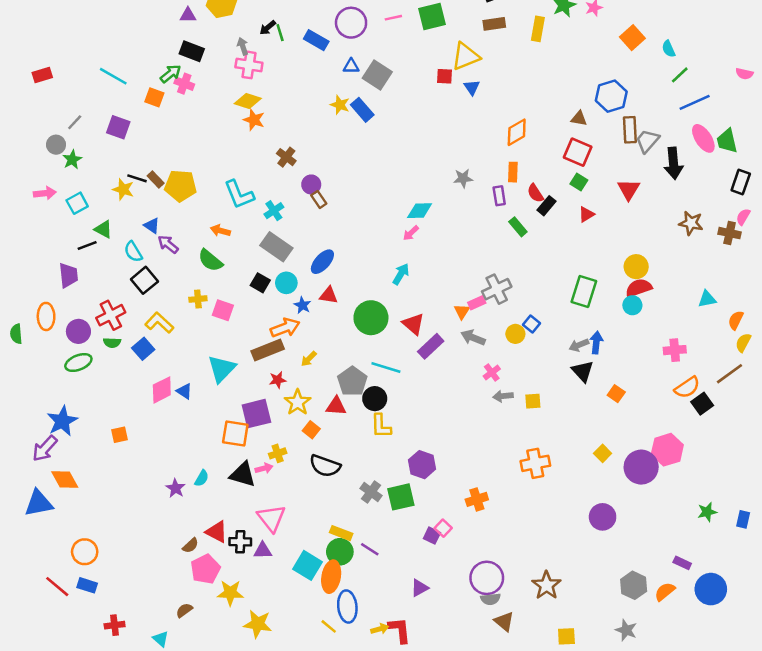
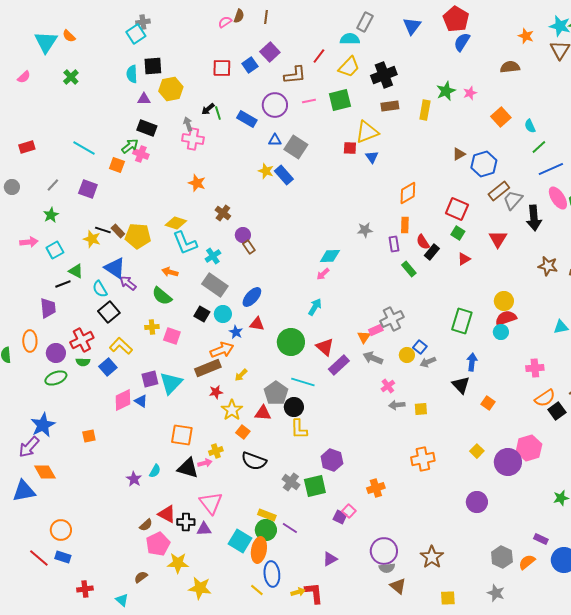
yellow diamond: (248, 101) -> (176, 223), moved
brown triangle: (579, 119) -> (459, 154), moved, turned -40
brown rectangle: (630, 130) -> (499, 191), turned 55
gray circle: (56, 145) -> (12, 187), moved
blue triangle: (152, 226) -> (115, 268), size x1.6
gray arrow: (579, 345) -> (428, 362), moved
purple square: (256, 414) -> (150, 379), moved, size x0.7

